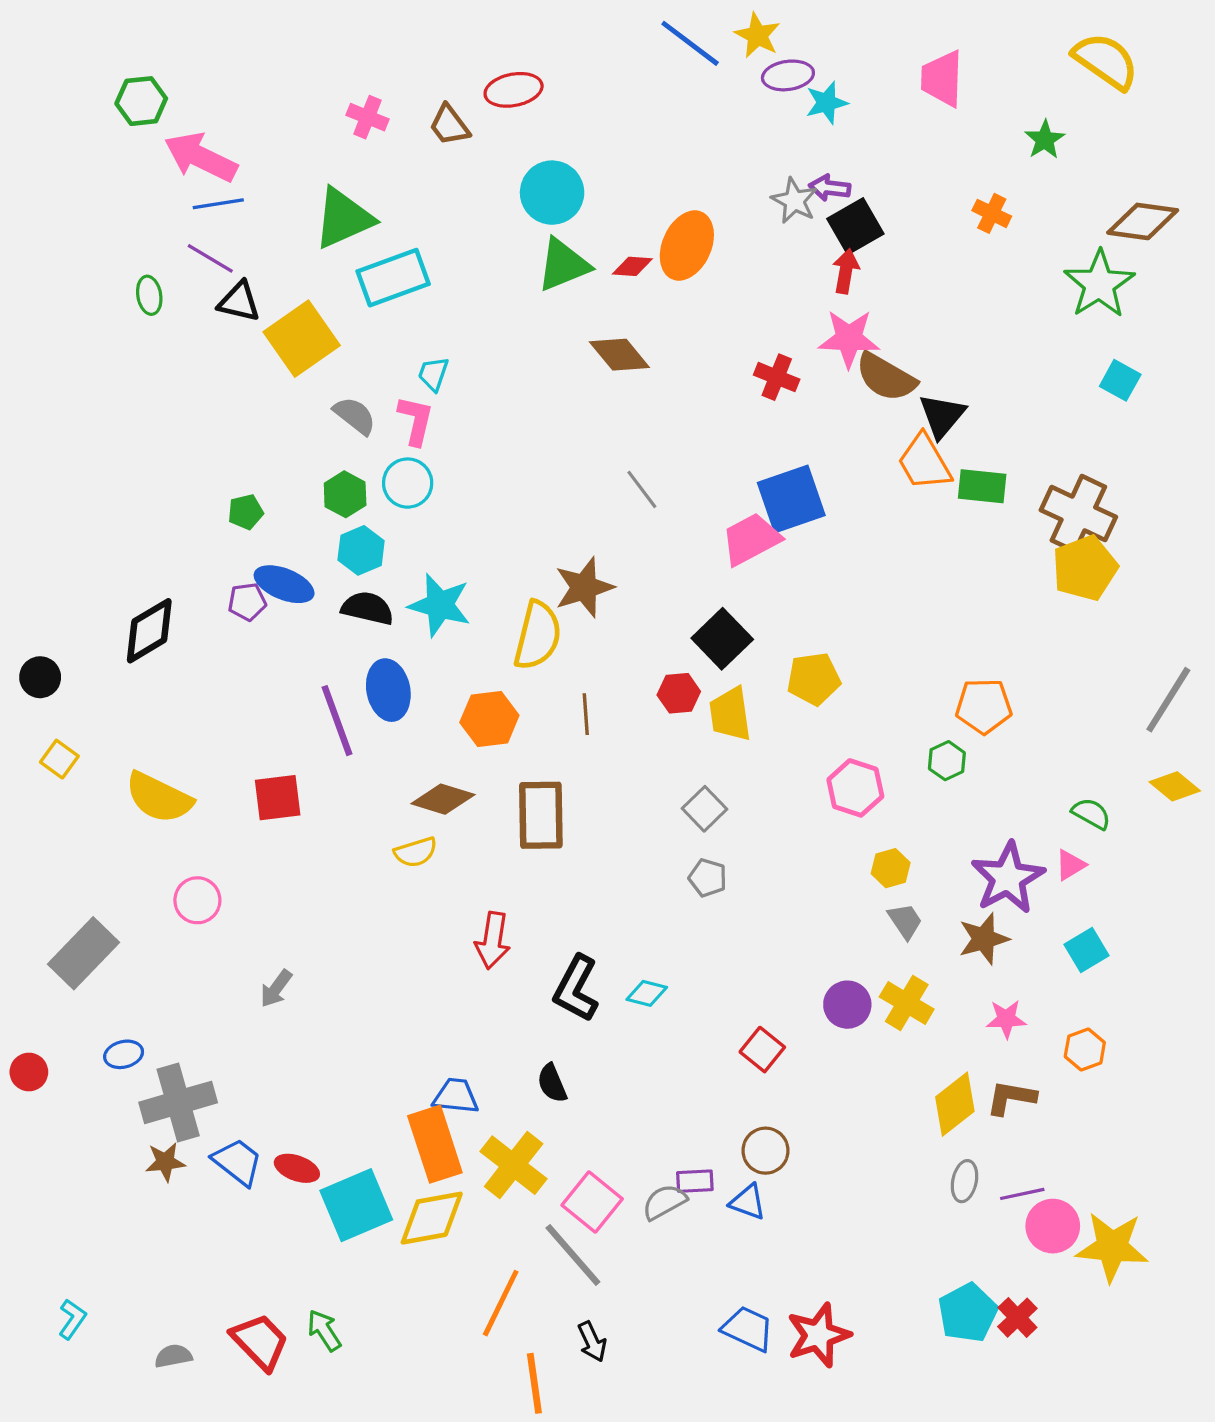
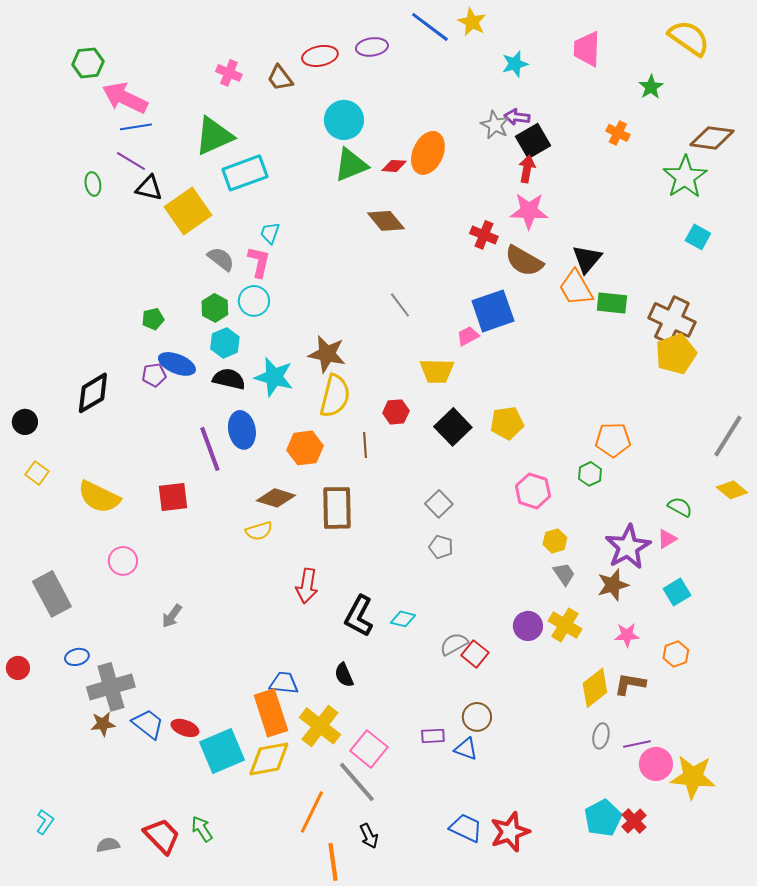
purple ellipse: (788, 75) -> (372, 47), moved
brown semicircle: (886, 377) -> (524, 261), moved
pink trapezoid: (751, 539) -> (468, 336), size x0.6
brown star: (584, 587) -> (327, 354), moved, turned 30
black square: (722, 639) -> (453, 427), moved
red hexagon: (679, 693) -> (396, 412), moved
yellow trapezoid: (730, 714) -> (437, 371), moved, turned -81
gray rectangle: (83, 953) -> (52, 594), turned -72
gray semicircle: (664, 1202) -> (454, 644), moved

